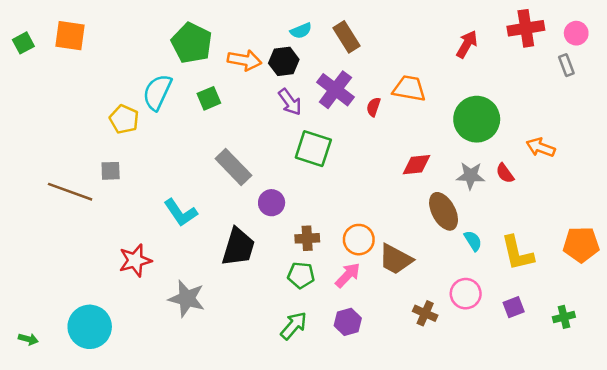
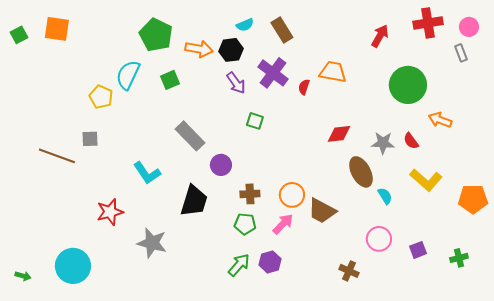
green circle: (477, 119) -> (408, 85), moved
green square: (313, 149) -> (255, 121), size x0.6
yellow L-shape: (517, 253) -> (426, 180), moved, turned -36
brown cross: (425, 313) -> (349, 271), moved
purple hexagon: (348, 322) -> (270, 262), moved

